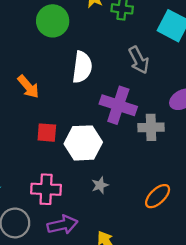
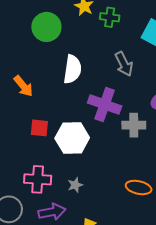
gray star: (100, 185) -> (75, 185), moved
orange ellipse: (158, 196) -> (139, 187), turned 55

